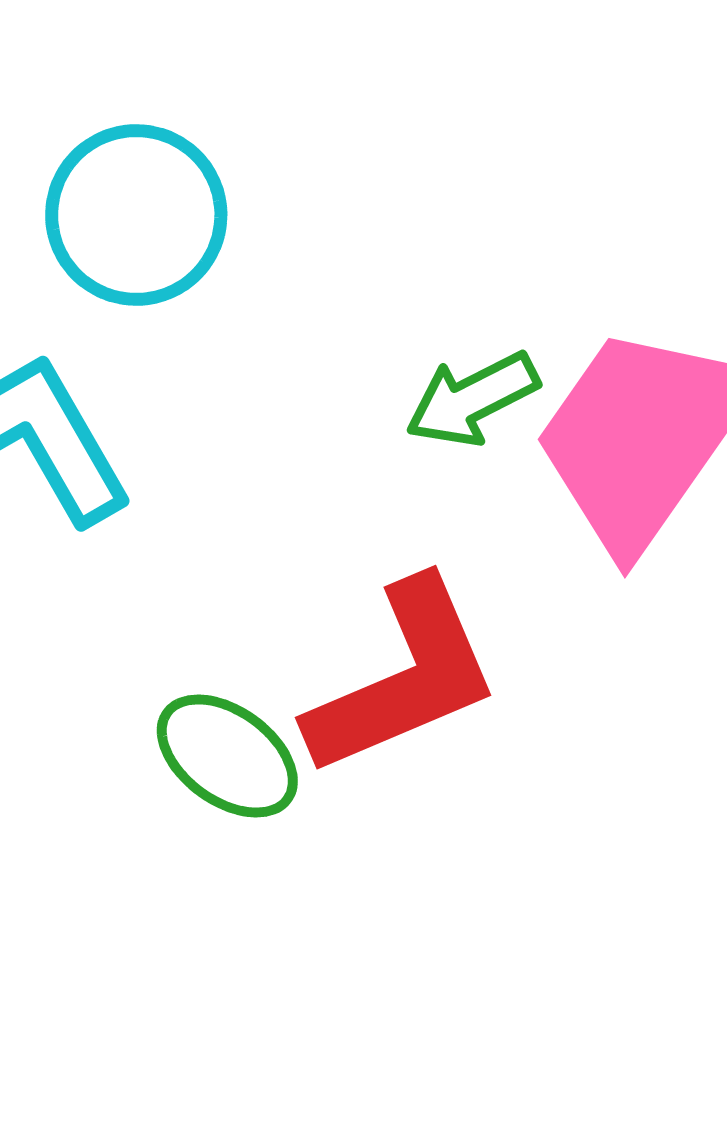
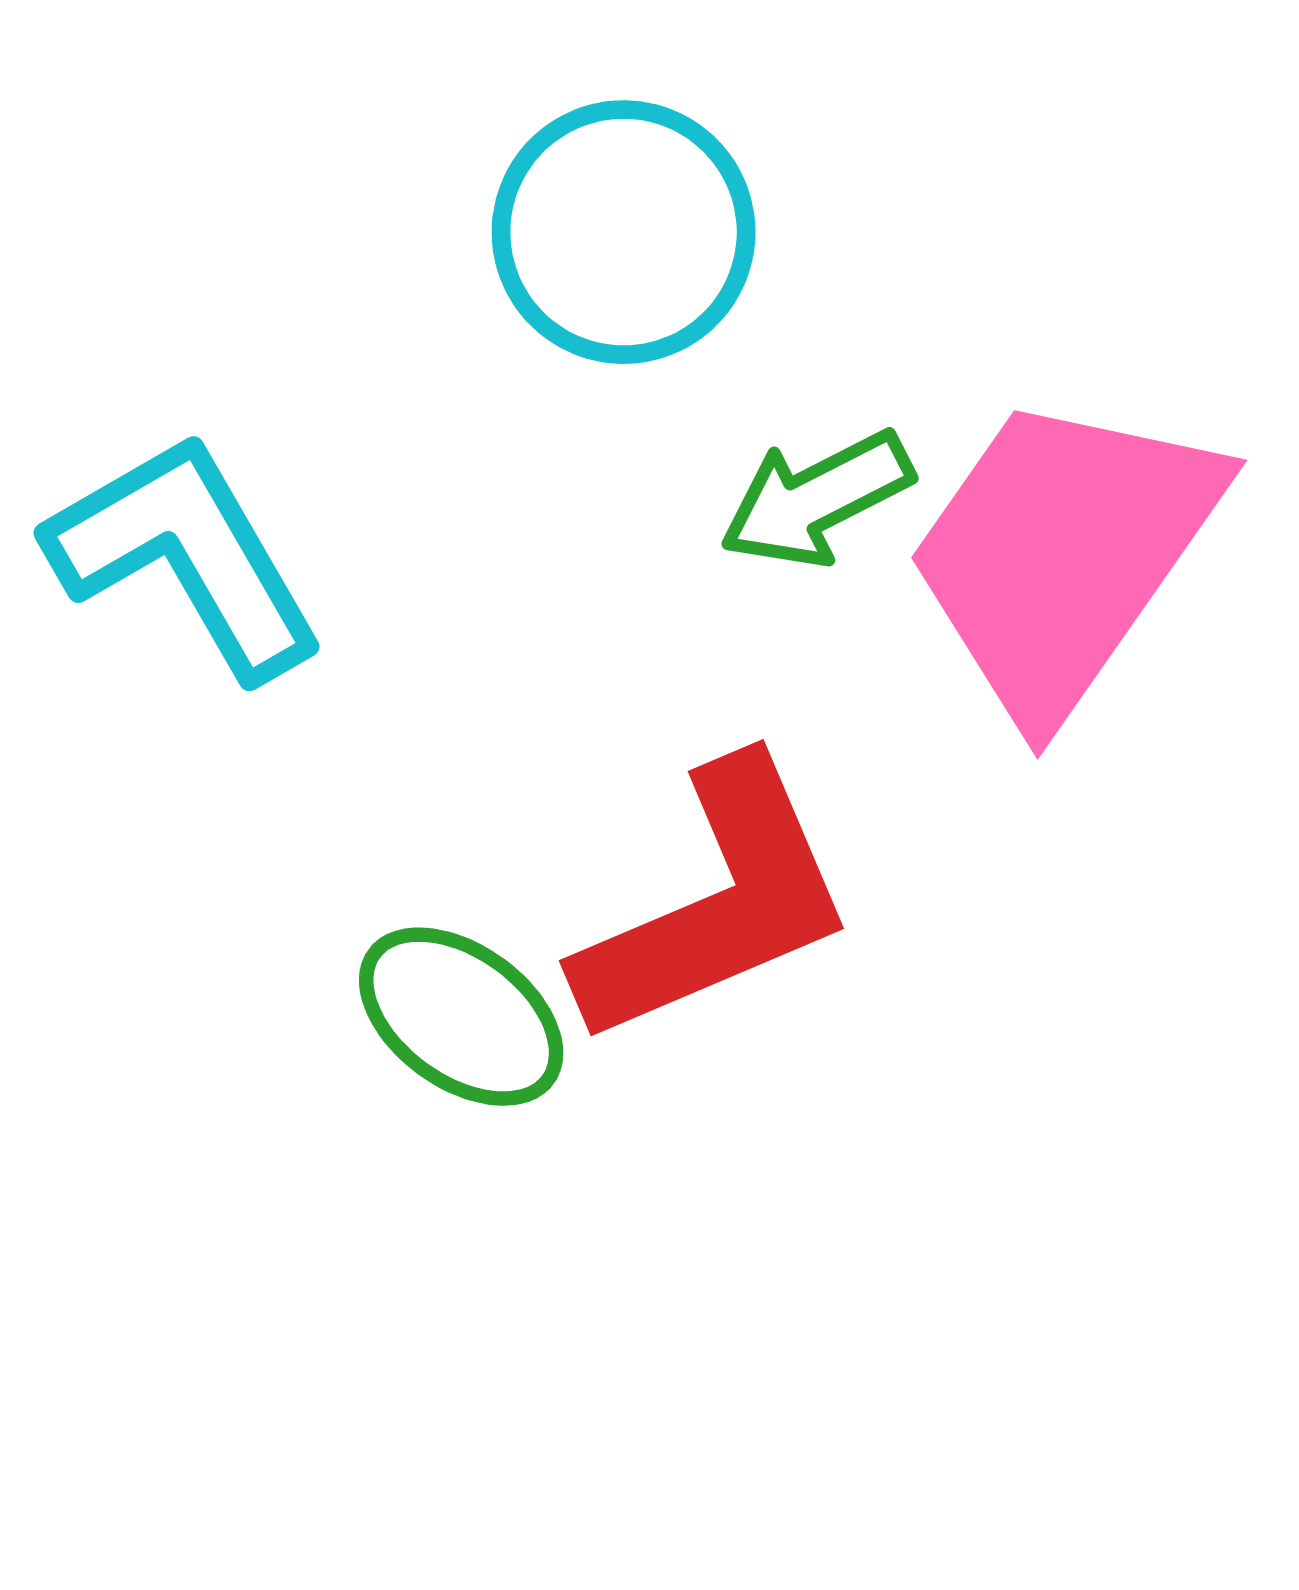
cyan circle: (136, 215) -> (624, 232), moved

